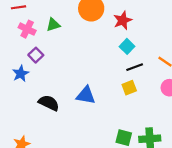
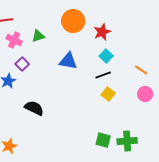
black line: (135, 67) -> (103, 75), moved
yellow square: (129, 88) -> (108, 94), turned -32
blue triangle: (86, 95) -> (68, 61), moved

